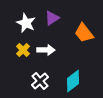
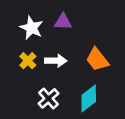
purple triangle: (52, 18) -> (63, 22), turned 35
orange trapezoid: (84, 33) -> (97, 60), moved

